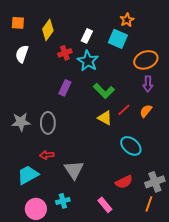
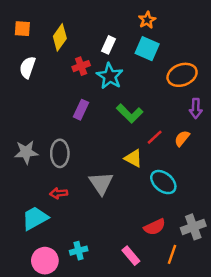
orange star: (127, 20) -> (147, 20), moved
purple arrow: (148, 84) -> (196, 108), moved
yellow triangle: (105, 118) -> (133, 158), moved
gray triangle: (74, 170) -> (101, 183), moved
orange line: (149, 204) -> (172, 254), moved

